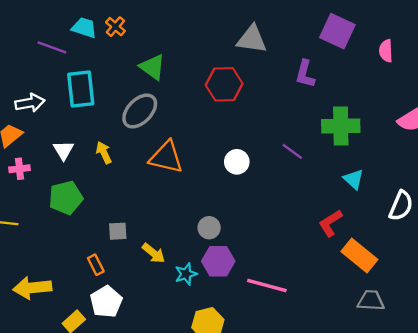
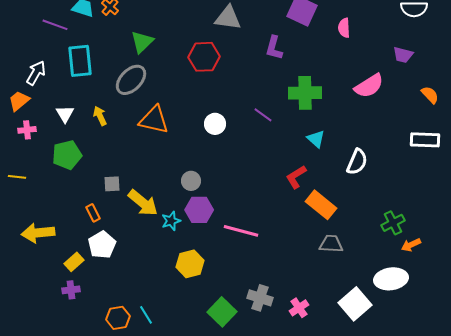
green triangle: (152, 67) -> (142, 42), turned 40
white arrow: (30, 103) -> (36, 73), turned -50
yellow arrow: (154, 253) -> (143, 203), size x1.5

